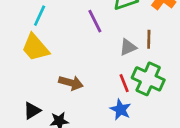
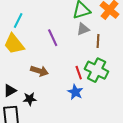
purple line: (95, 21) -> (53, 38), moved
gray triangle: (128, 47) -> (83, 29), moved

